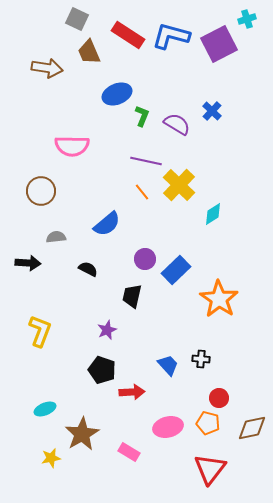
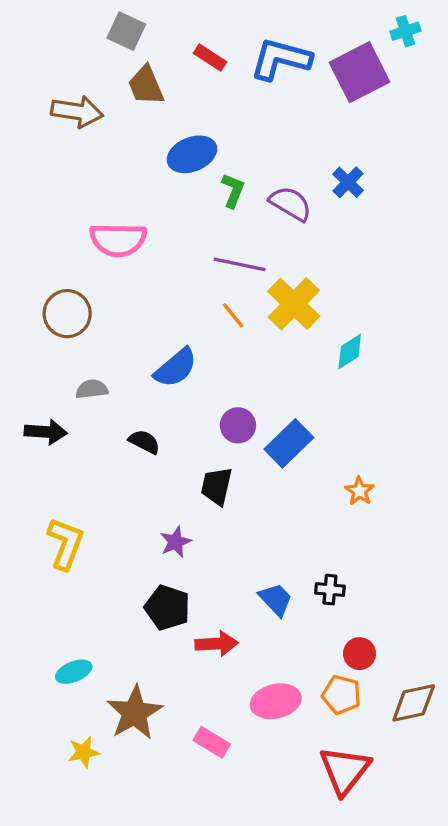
red rectangle: (128, 35) -> (210, 57), size x0.6
orange star: (219, 299) -> (359, 491), size x0.5

